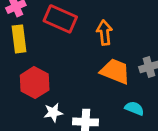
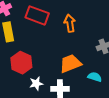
orange trapezoid: (115, 71) -> (70, 63), moved, turned -40

